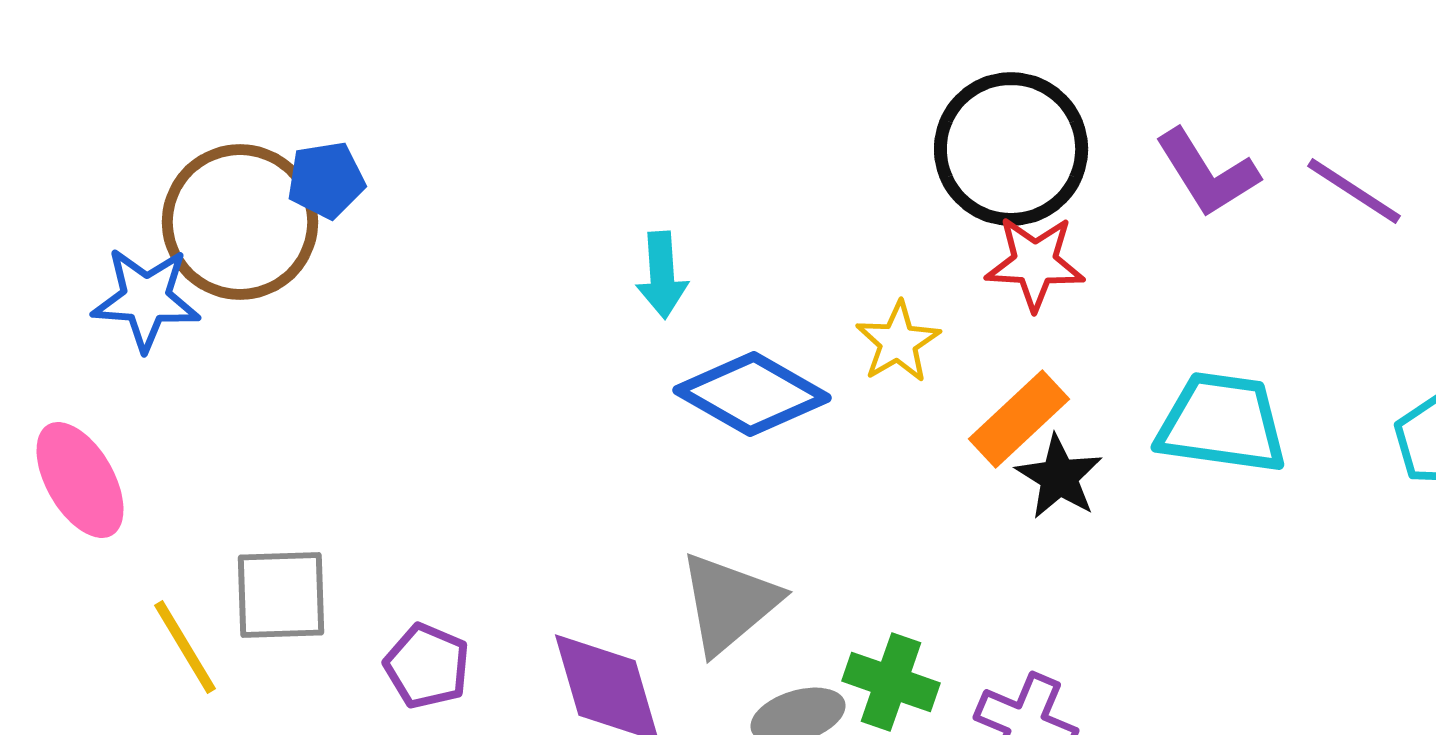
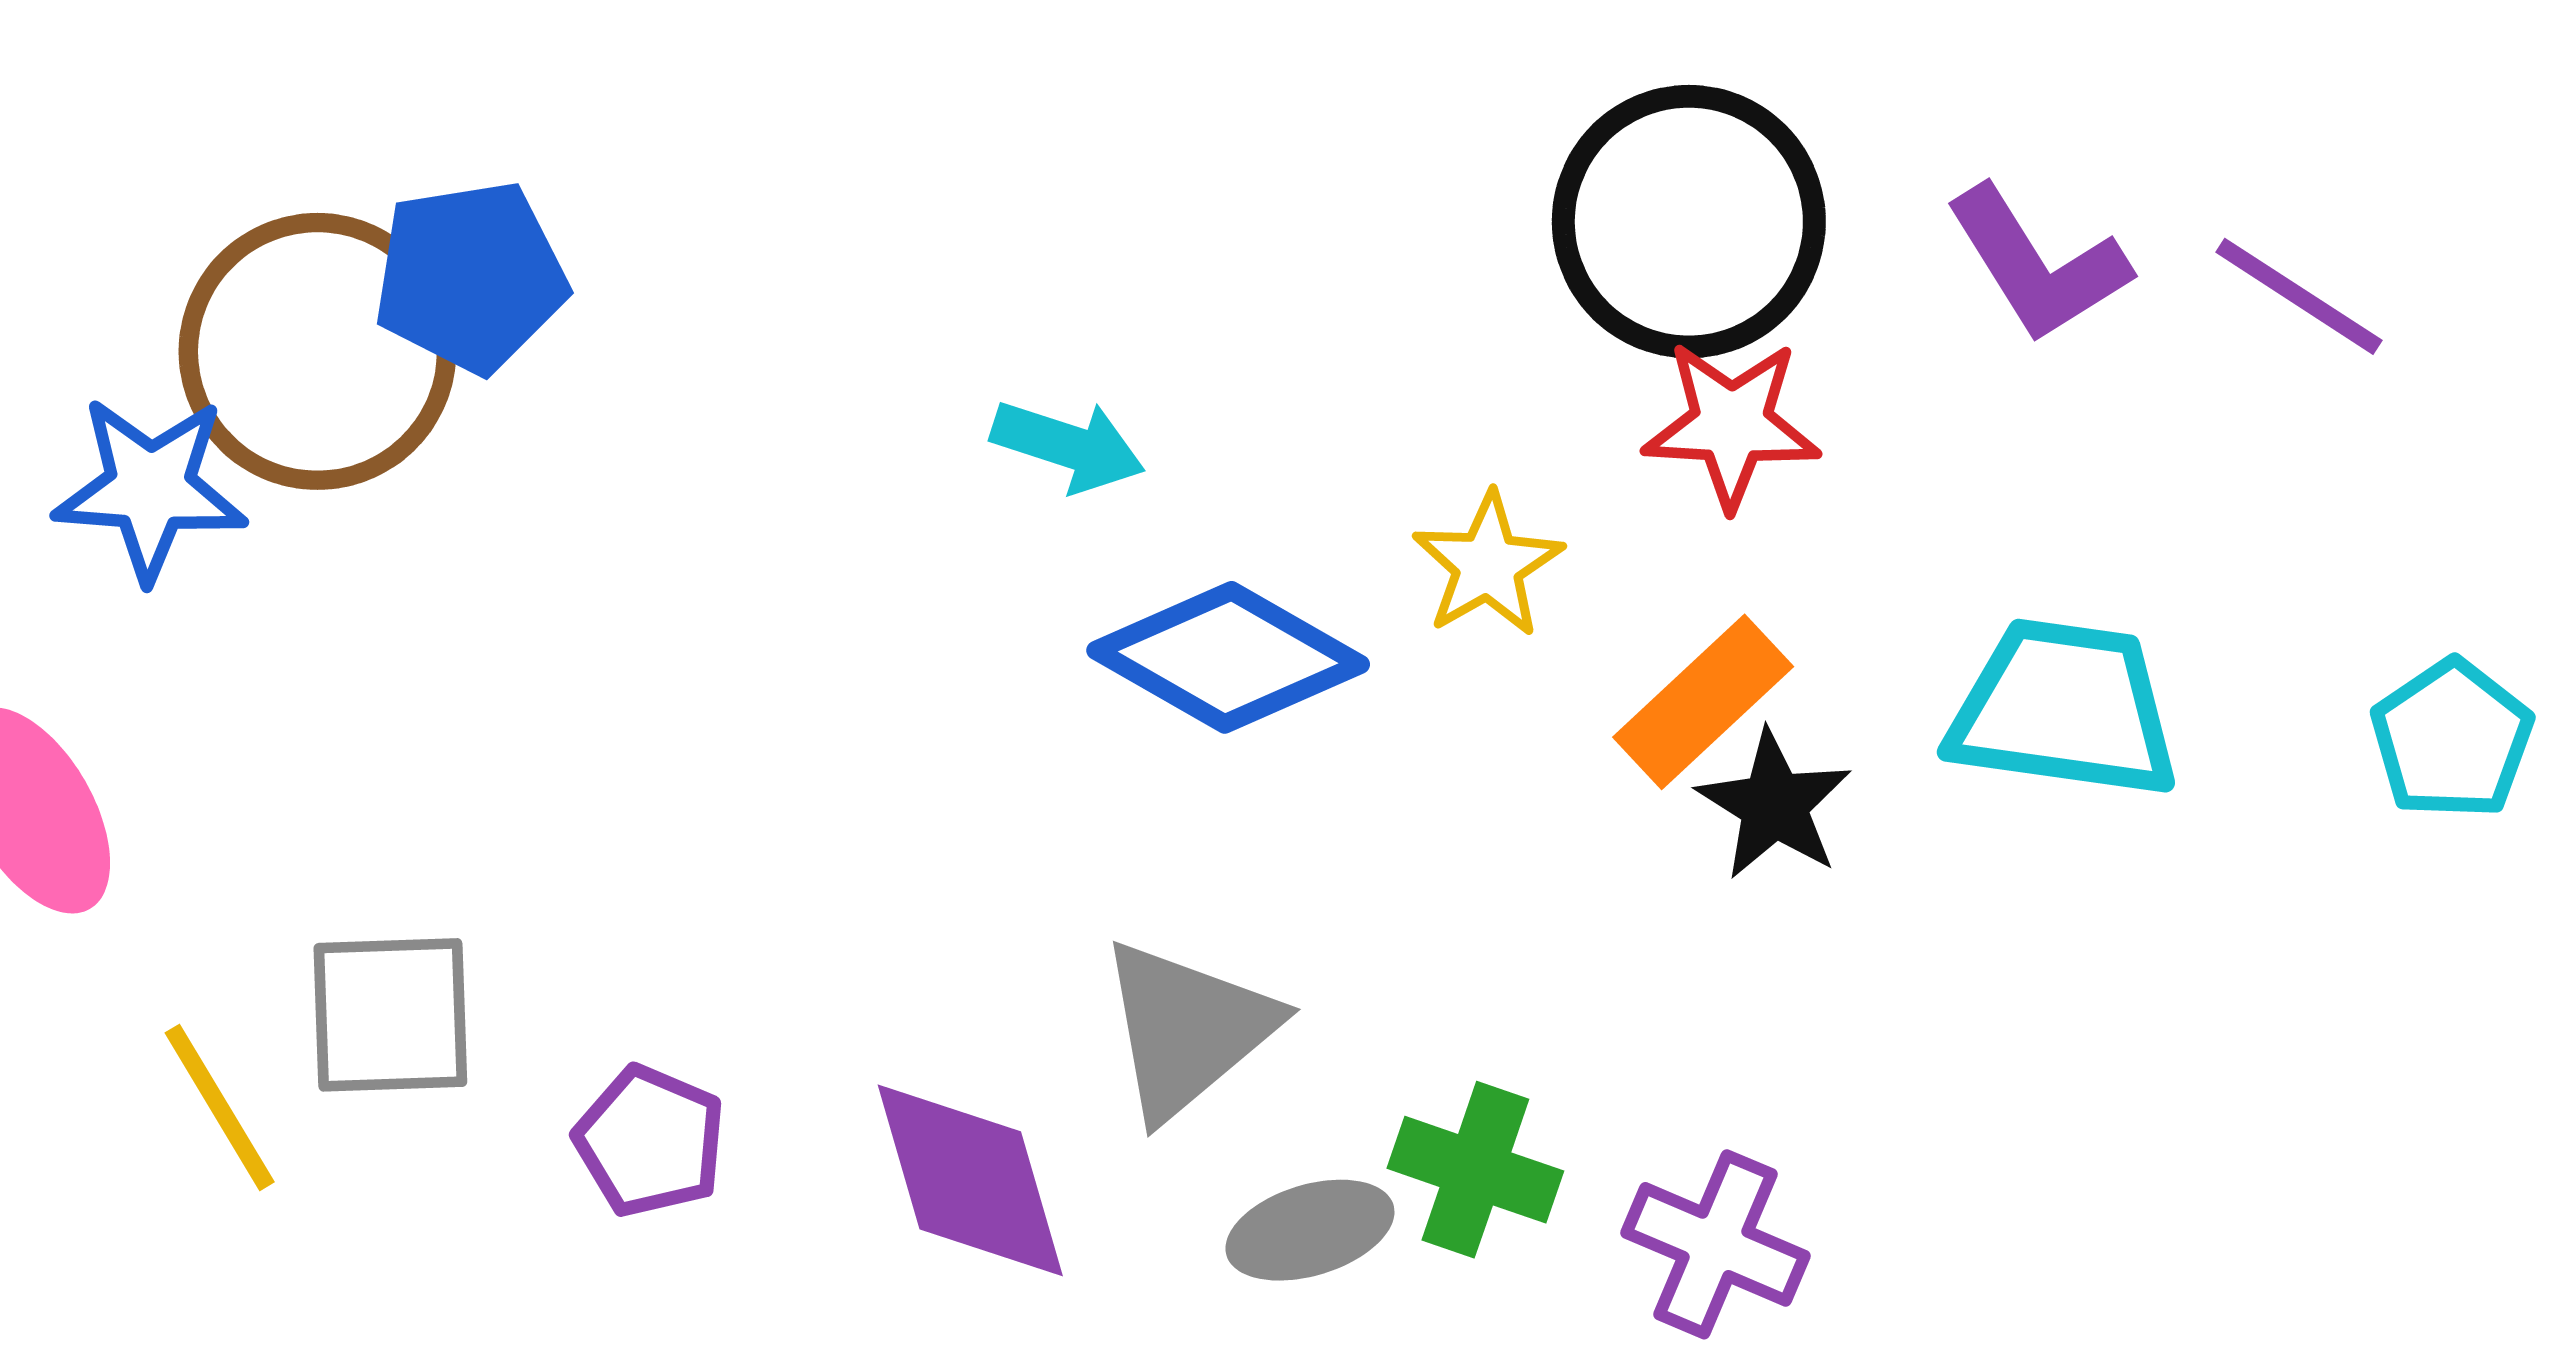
blue pentagon: (326, 180) -> (470, 277), size x1.4
cyan arrow: (662, 275) -> (1068, 446), turned -68

